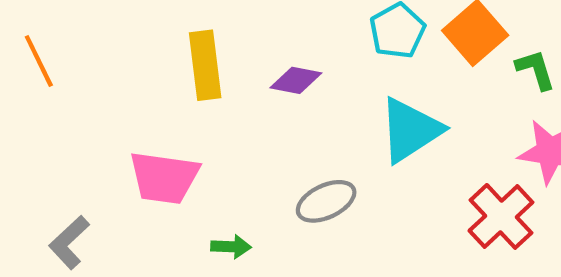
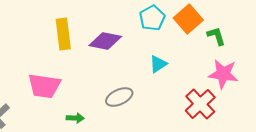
purple diamond: (296, 80) -> (105, 41), size x1.4
cyan triangle: (410, 130) -> (158, 64), size x0.6

